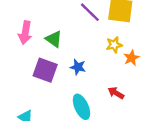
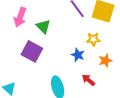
orange star: (131, 58) -> (105, 61), moved
blue star: (78, 67) -> (78, 55), moved

